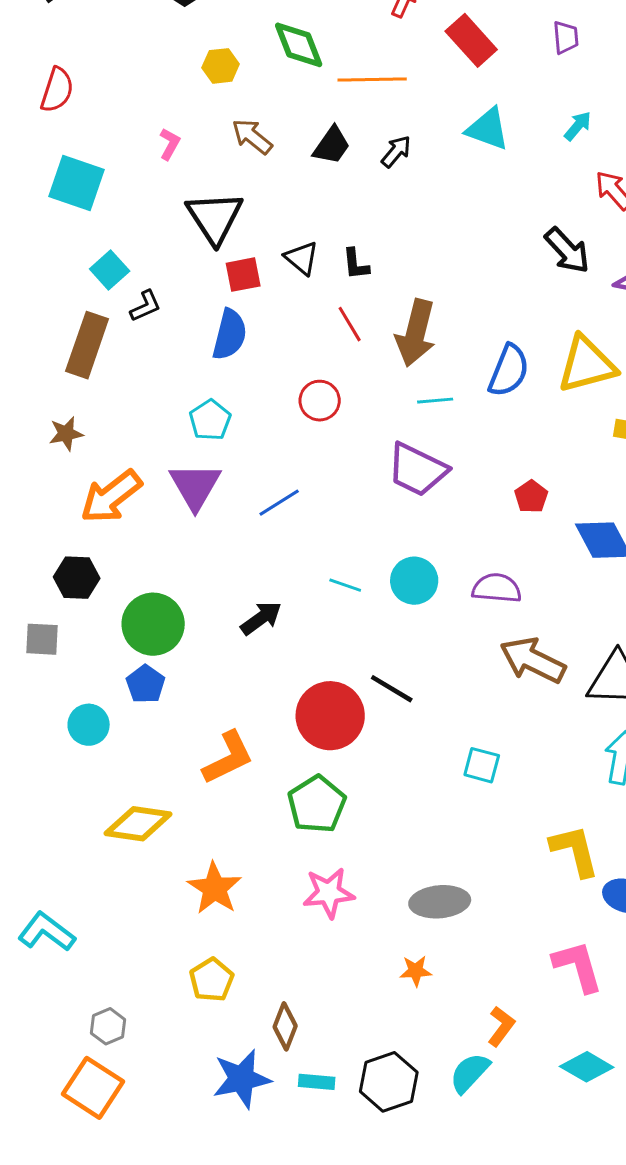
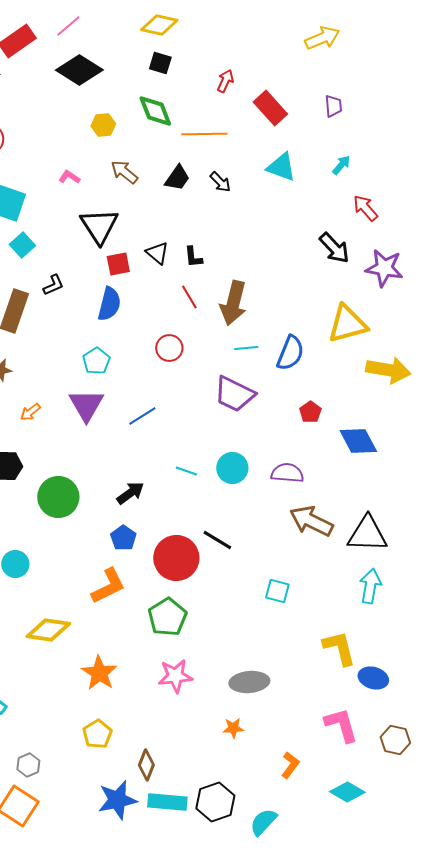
pink L-shape: (170, 144) -> (69, 177), turned -85
black arrow: (396, 151) -> (220, 182), turned 95
cyan square: (110, 270) -> (22, 245), moved
blue semicircle: (509, 371) -> (290, 353), moved
orange arrow: (111, 497) -> (30, 412), size x0.5
blue pentagon: (146, 684) -> (123, 538), moved
cyan semicircle: (470, 1073) -> (263, 822), moved
cyan rectangle: (317, 1082) -> (167, 802), size x1.6

